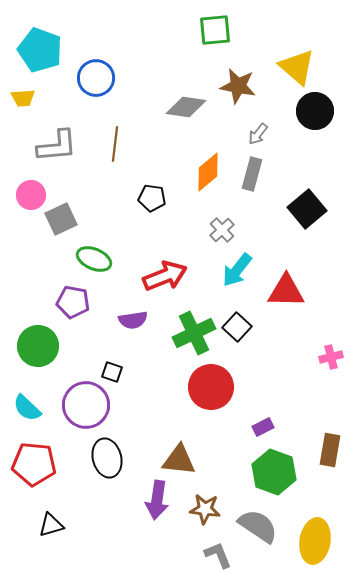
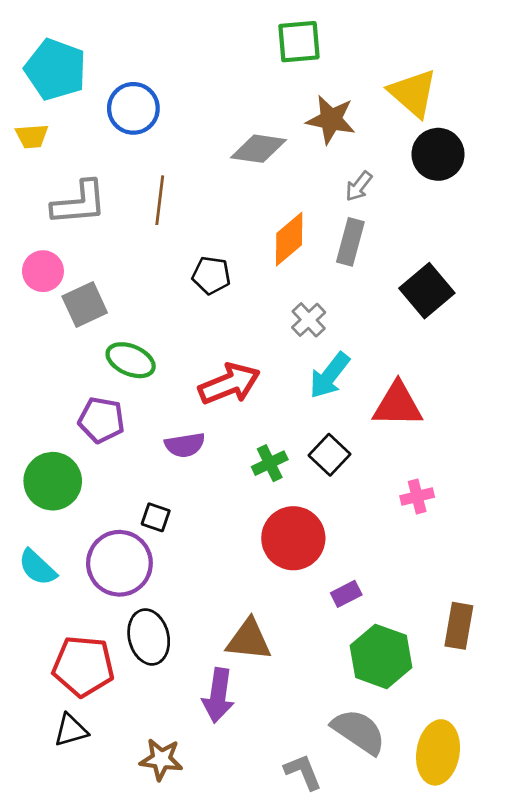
green cross: (194, 333) -> (270, 463), size x0.6
pink cross: (331, 357) -> (417, 496), moved
purple rectangle: (263, 427) -> (346, 594), moved
red pentagon: (34, 464) -> (83, 666), moved
brown star: (205, 509) -> (161, 759), moved

